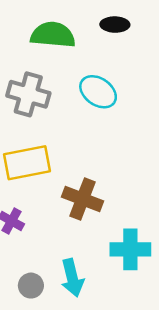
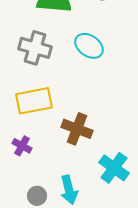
cyan cross: (130, 249) -> (114, 168), turned 36

